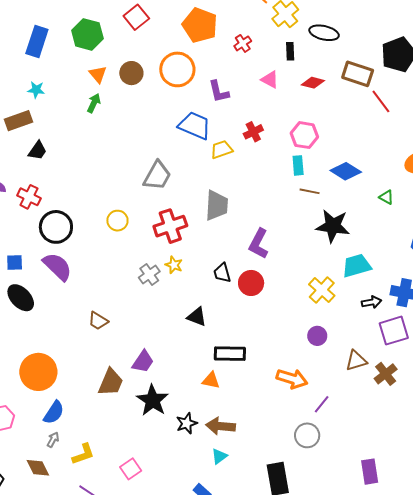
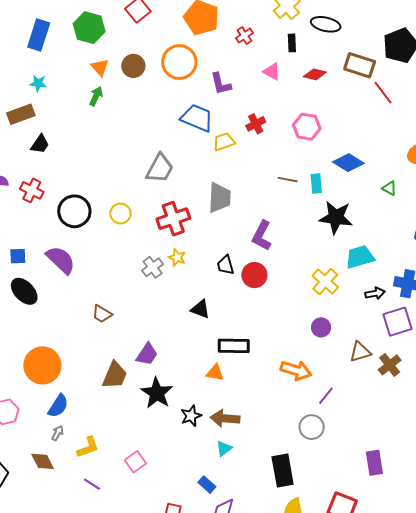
cyan rectangle: (298, 165) -> (316, 183), moved
brown line: (310, 191) -> (288, 180), moved
black circle: (56, 227) -> (74, 211), moved

